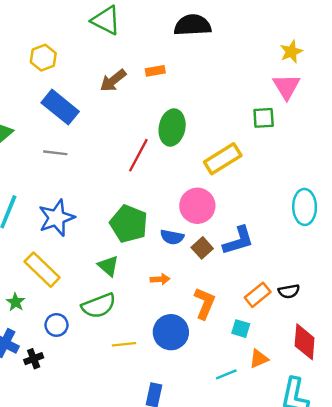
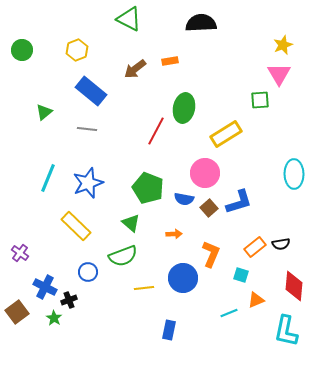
green star: (16, 302) -> (54, 318), moved

